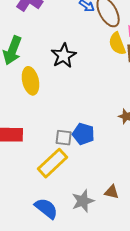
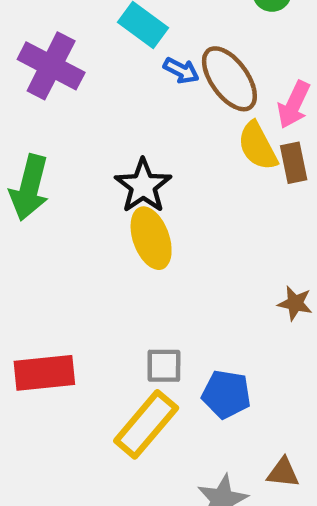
yellow ellipse: (31, 81) -> (151, 238), moved
blue pentagon: (83, 134) -> (226, 394), moved

